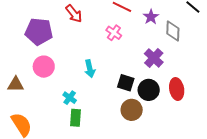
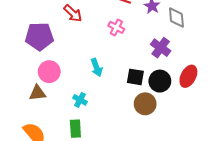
brown triangle: (16, 84) -> (37, 93), moved
red ellipse: (177, 89) -> (188, 76), turned 45
green rectangle: (76, 118) -> (75, 129), moved

